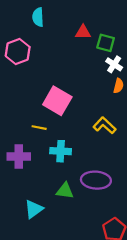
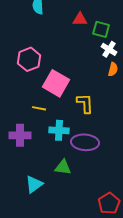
pink hexagon: (18, 51) -> (29, 59), moved
yellow L-shape: (105, 125) -> (85, 103), moved, turned 45
purple ellipse: (96, 180) -> (85, 142), moved

